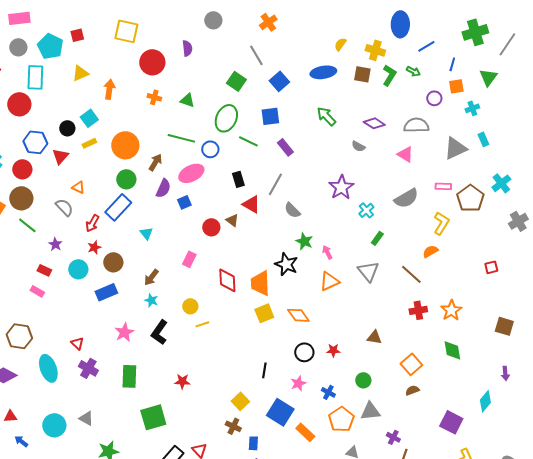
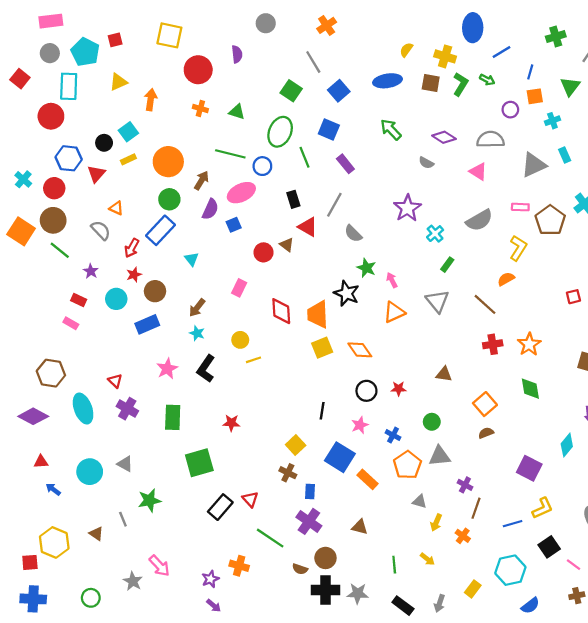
green cross: (475, 32) -> (556, 37), size x0.7
blue square: (270, 116) -> (329, 130), turned 30
green line: (248, 141) -> (304, 157), turned 42

